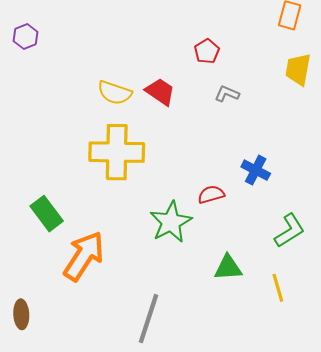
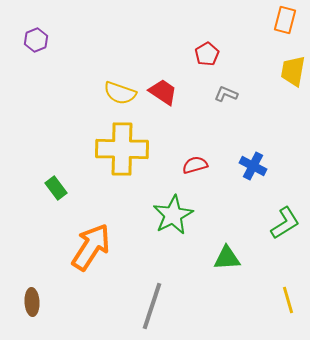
red semicircle: (211, 194) -> (195, 165), moved
green rectangle: (47, 214) -> (56, 188), moved, size x0.7
yellow line: (278, 288) -> (288, 300), moved

